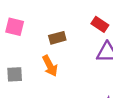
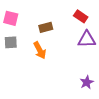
gray square: (15, 74) -> (11, 42), moved

